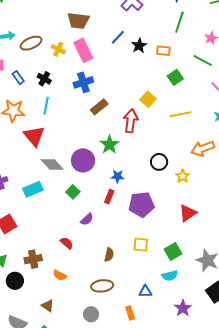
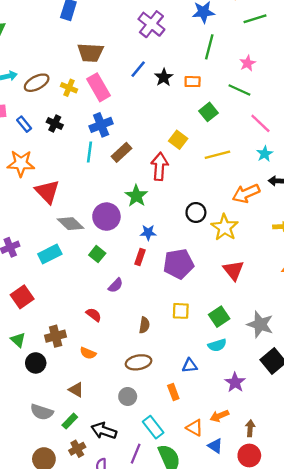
cyan line: (46, 106) -> (89, 152), moved
yellow star: (183, 176) -> (225, 227), size x1.6
red triangle: (188, 213) -> (233, 270), turned -30

